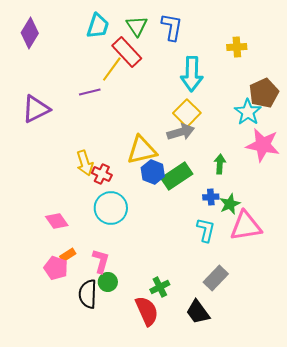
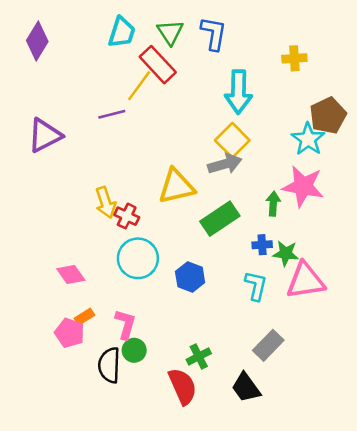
pink star: (263, 145) -> (303, 186), moved
blue hexagon: (153, 172) -> (190, 277), moved
green star: (230, 204) -> (286, 253), turned 30

